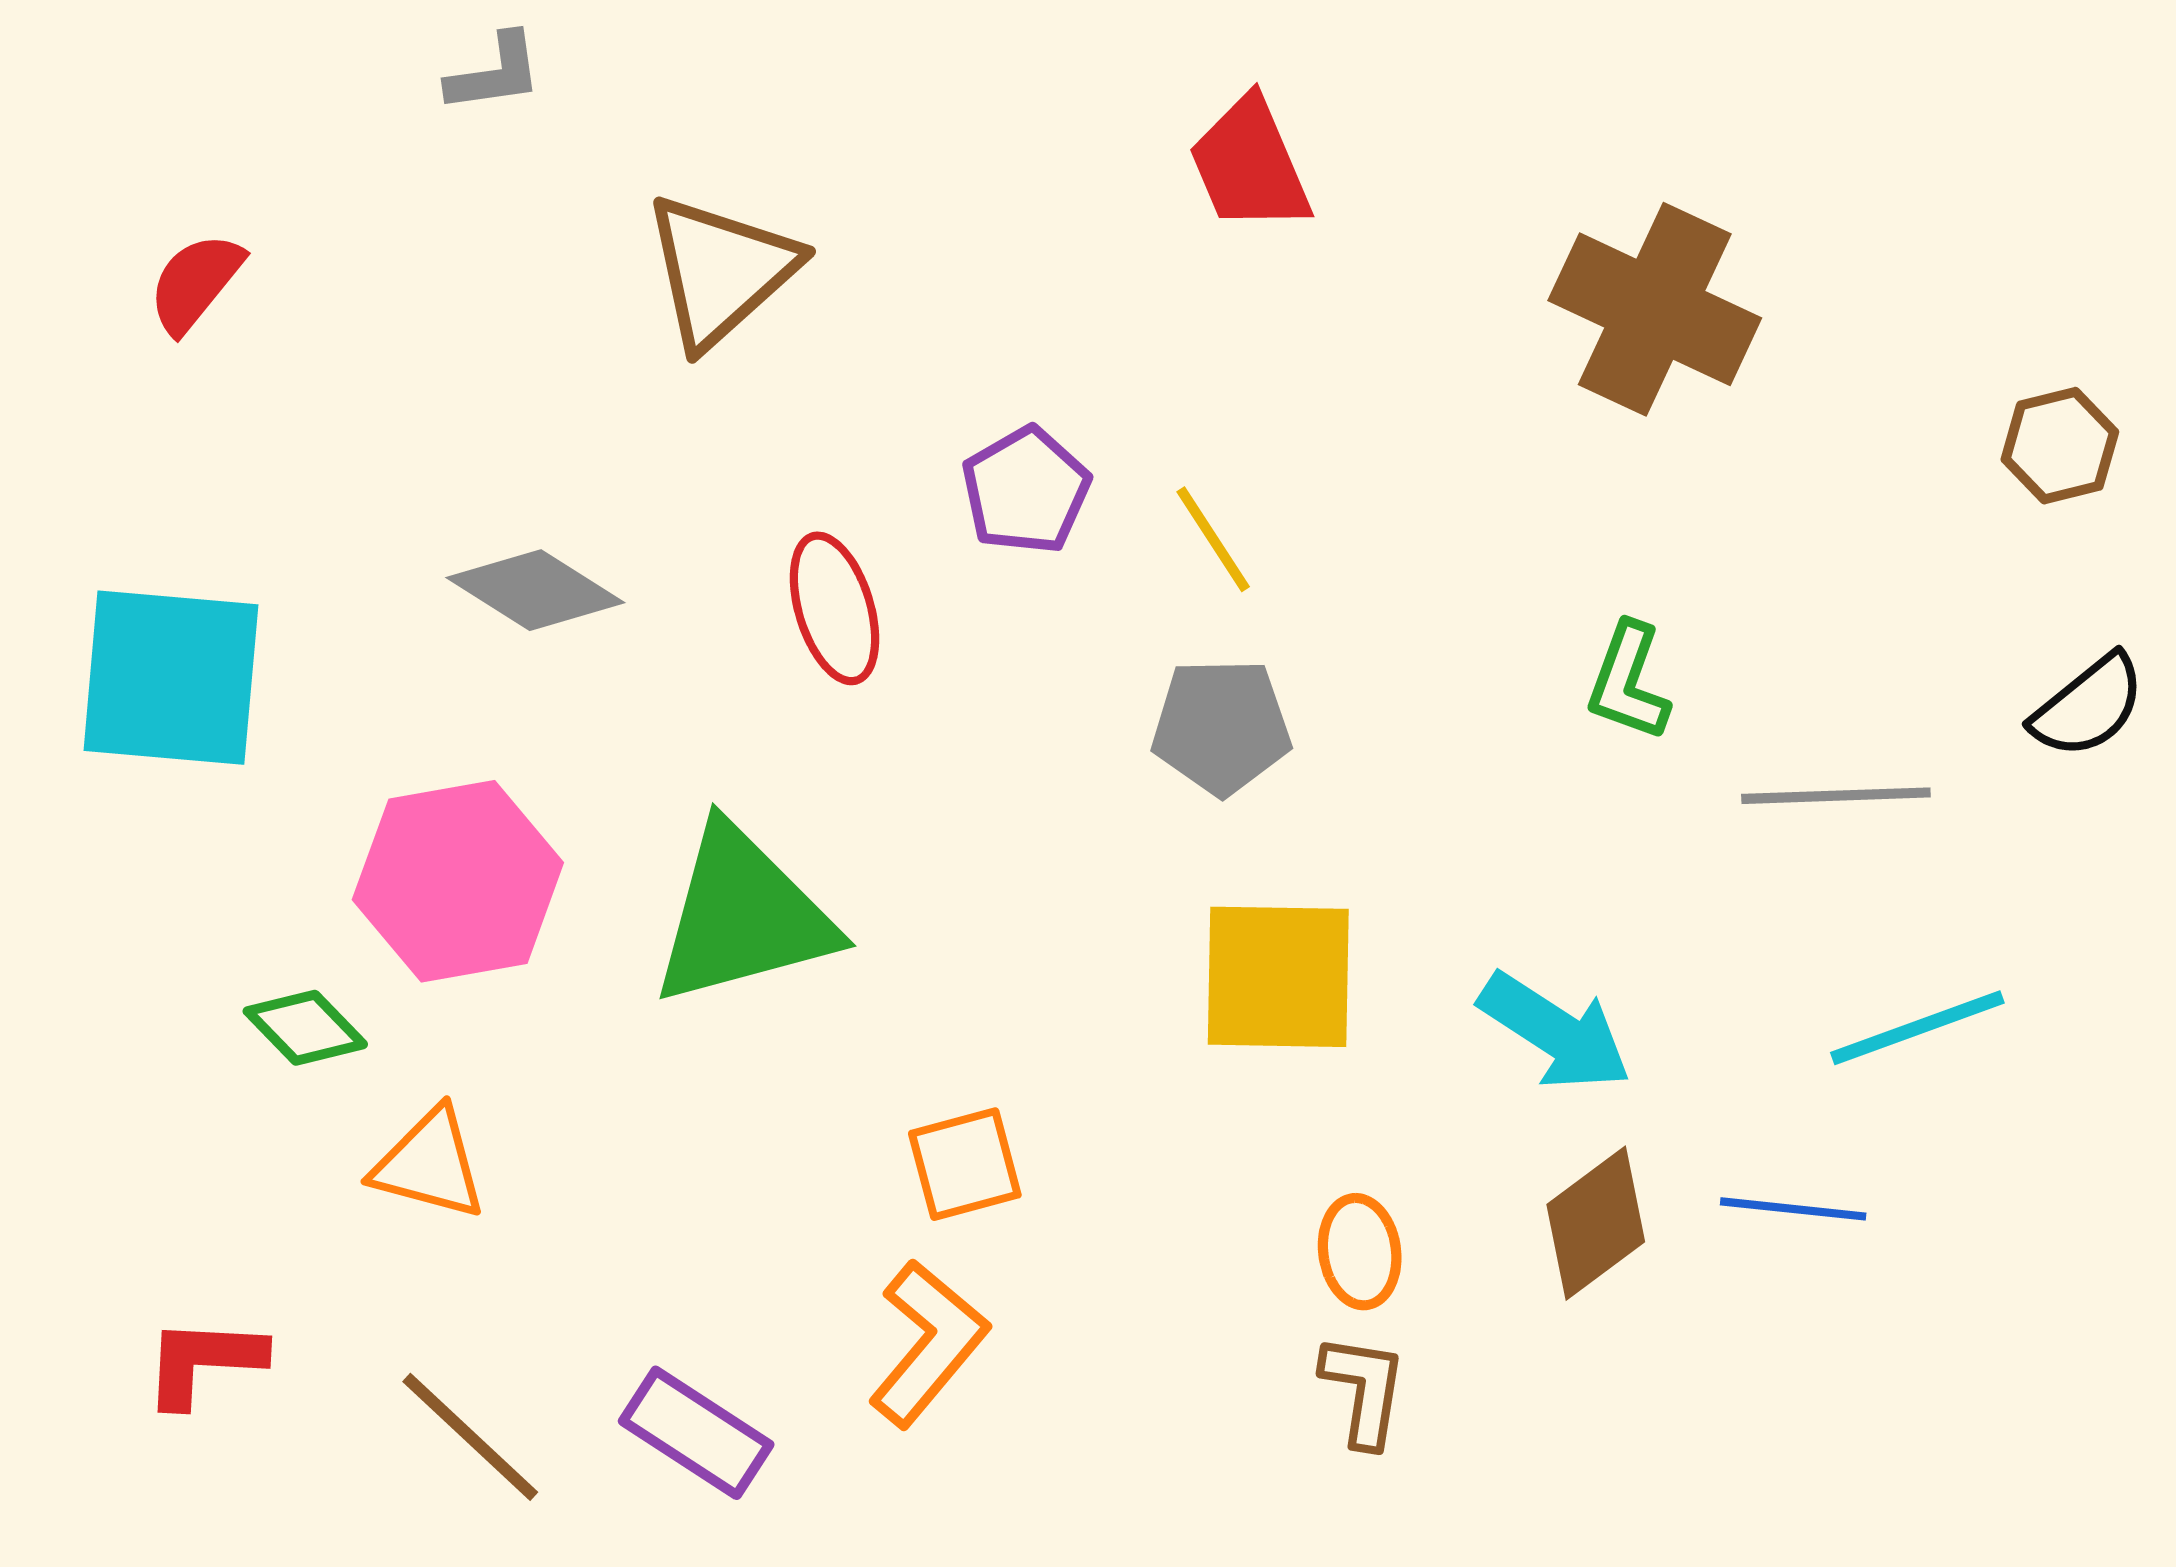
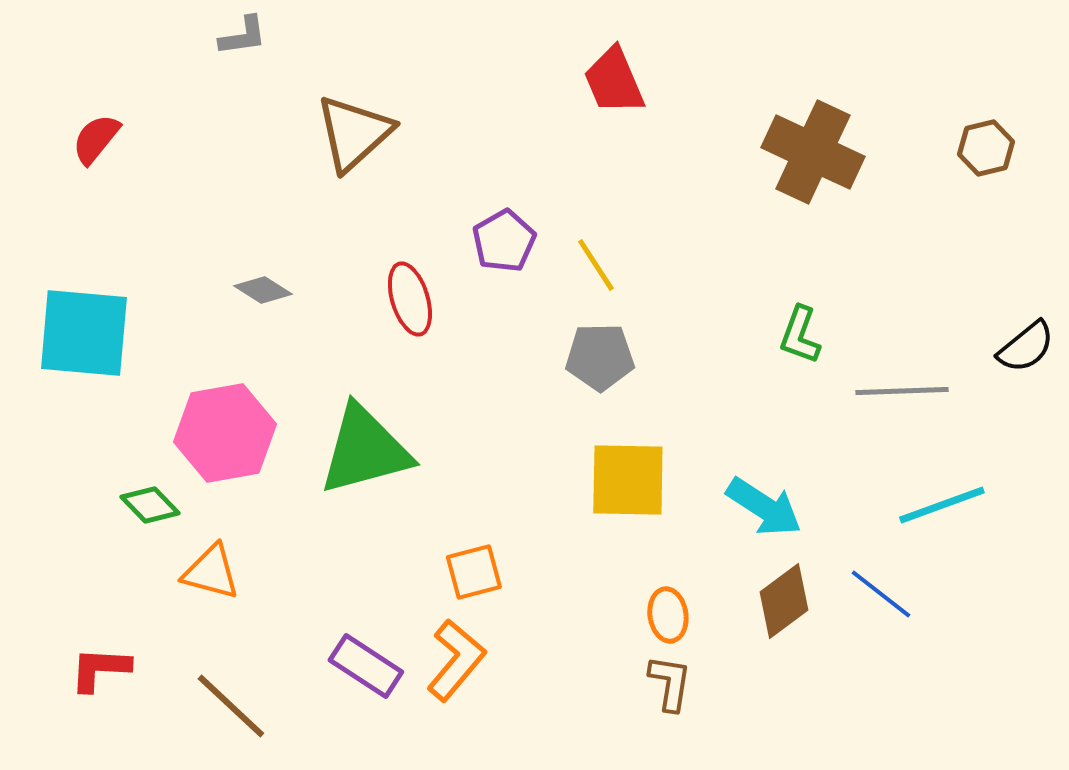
brown hexagon: (2060, 446) -> (986, 148), moved
gray diamond: (535, 590) -> (263, 290), size x0.7
blue line: (1793, 1209) -> (881, 594), turned 32
purple rectangle: (696, 1433) -> (366, 666), moved

